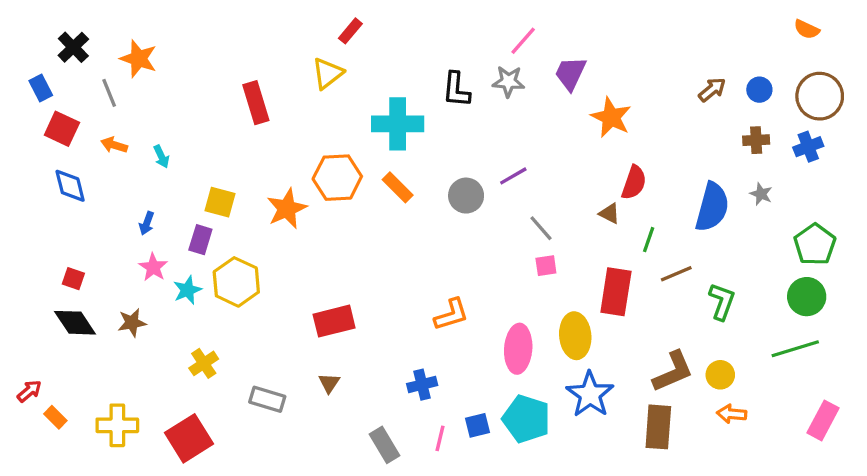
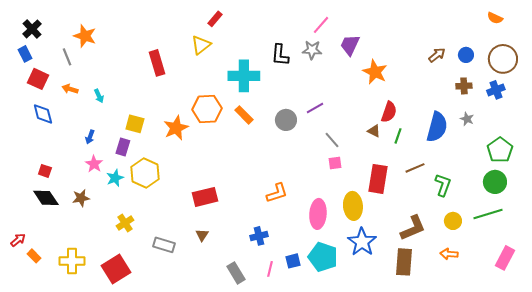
black cross: (73, 47) -> (32, 29), moved
green line: (649, 240) -> (398, 136), moved
yellow circle: (720, 375) -> (453, 221), moved

